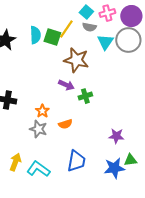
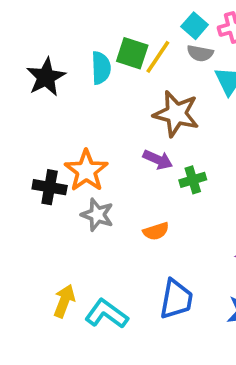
green square: (52, 37) -> (132, 53), moved
orange star: (42, 111) -> (86, 171), moved, size x1.6
gray star: (38, 129) -> (97, 215), moved

